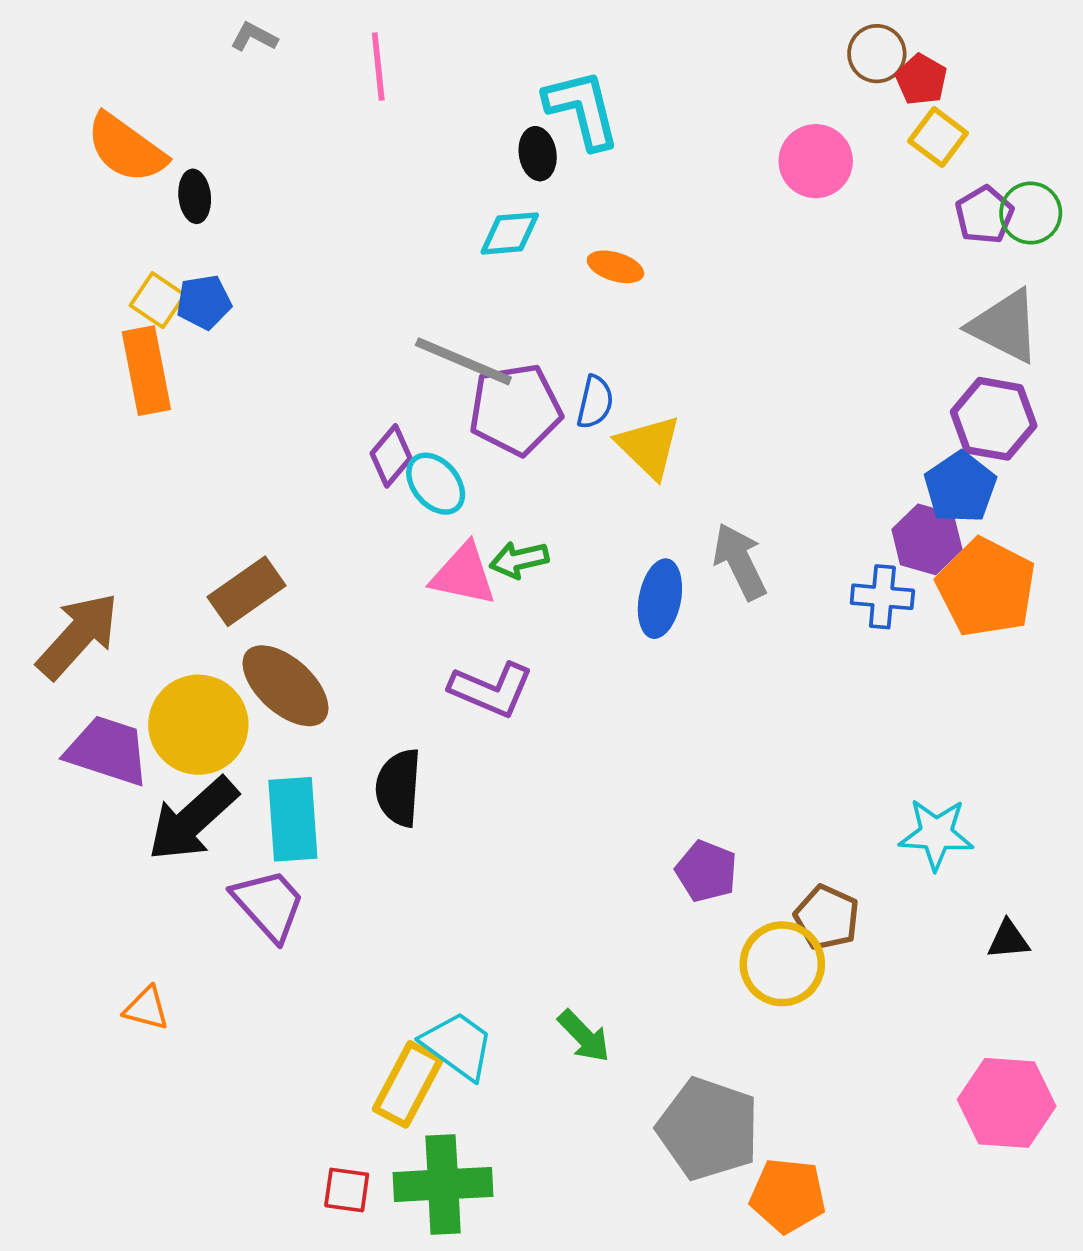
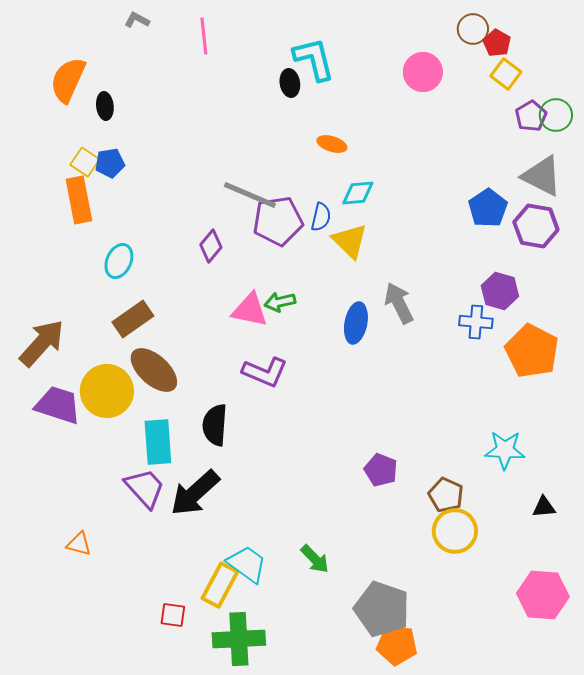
orange semicircle: (126, 148) -> (68, 80), turned 78
pink circle: (816, 161) -> (423, 72), moved
cyan diamond: (510, 233) -> (358, 193), moved
cyan ellipse: (436, 484) -> (119, 261), moved, turned 64
blue pentagon: (960, 487) -> (488, 208), moved
orange pentagon: (986, 587) -> (532, 351), moved
black arrow: (193, 819) -> (195, 493), moved
yellow circle: (782, 964) -> (455, 531), moved
red square: (347, 1190) -> (173, 615), moved
orange pentagon: (788, 1196) -> (397, 645), moved

